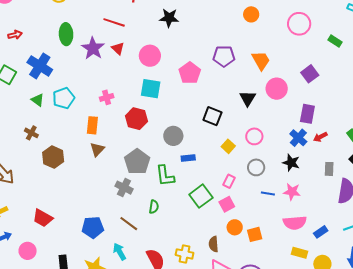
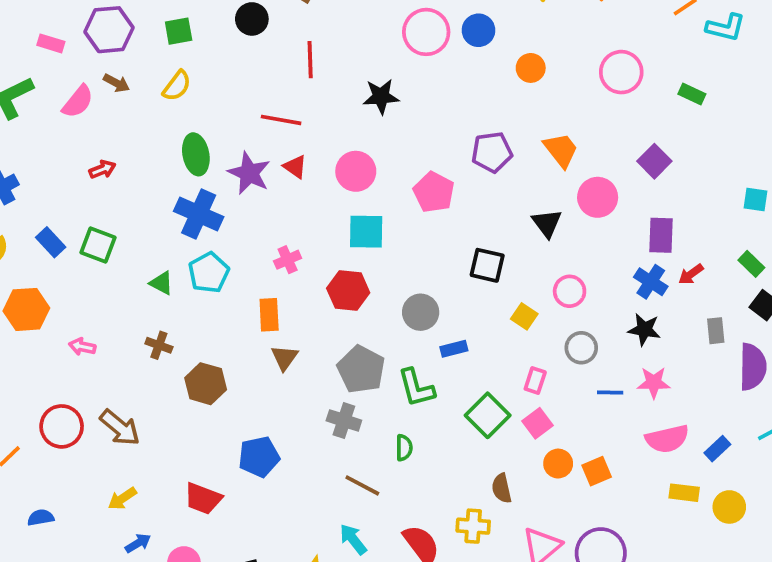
blue cross: (40, 66) -> (199, 214), moved
blue pentagon: (93, 227) -> (259, 457), moved
brown semicircle: (214, 244) -> (502, 488), moved

